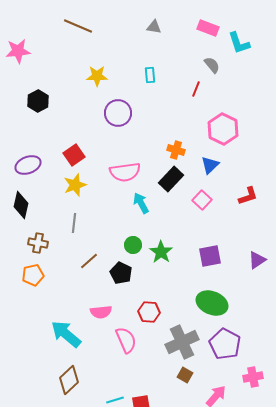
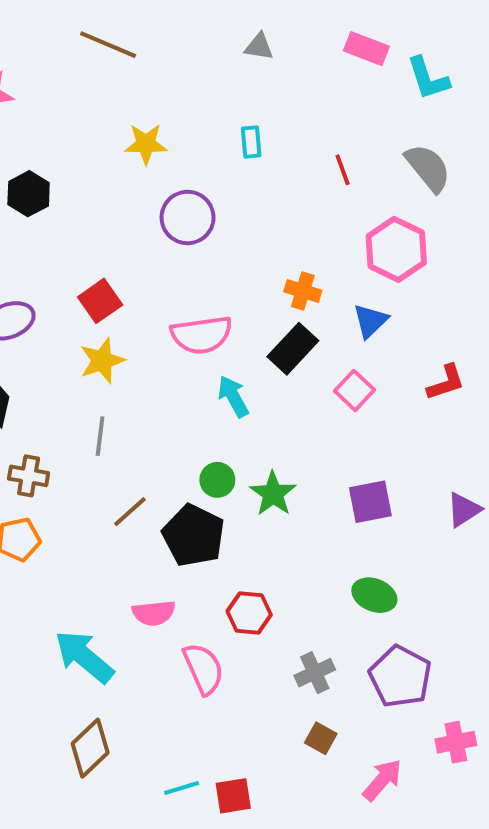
gray semicircle: (212, 65) -> (428, 168), moved, size x1.5
red line: (196, 89) -> (343, 170), turned -42
black pentagon: (121, 273) -> (194, 535), size x1.4
green ellipse: (212, 303) -> (374, 595), size x0.7
gray cross: (182, 342) -> (315, 673), size x0.6

